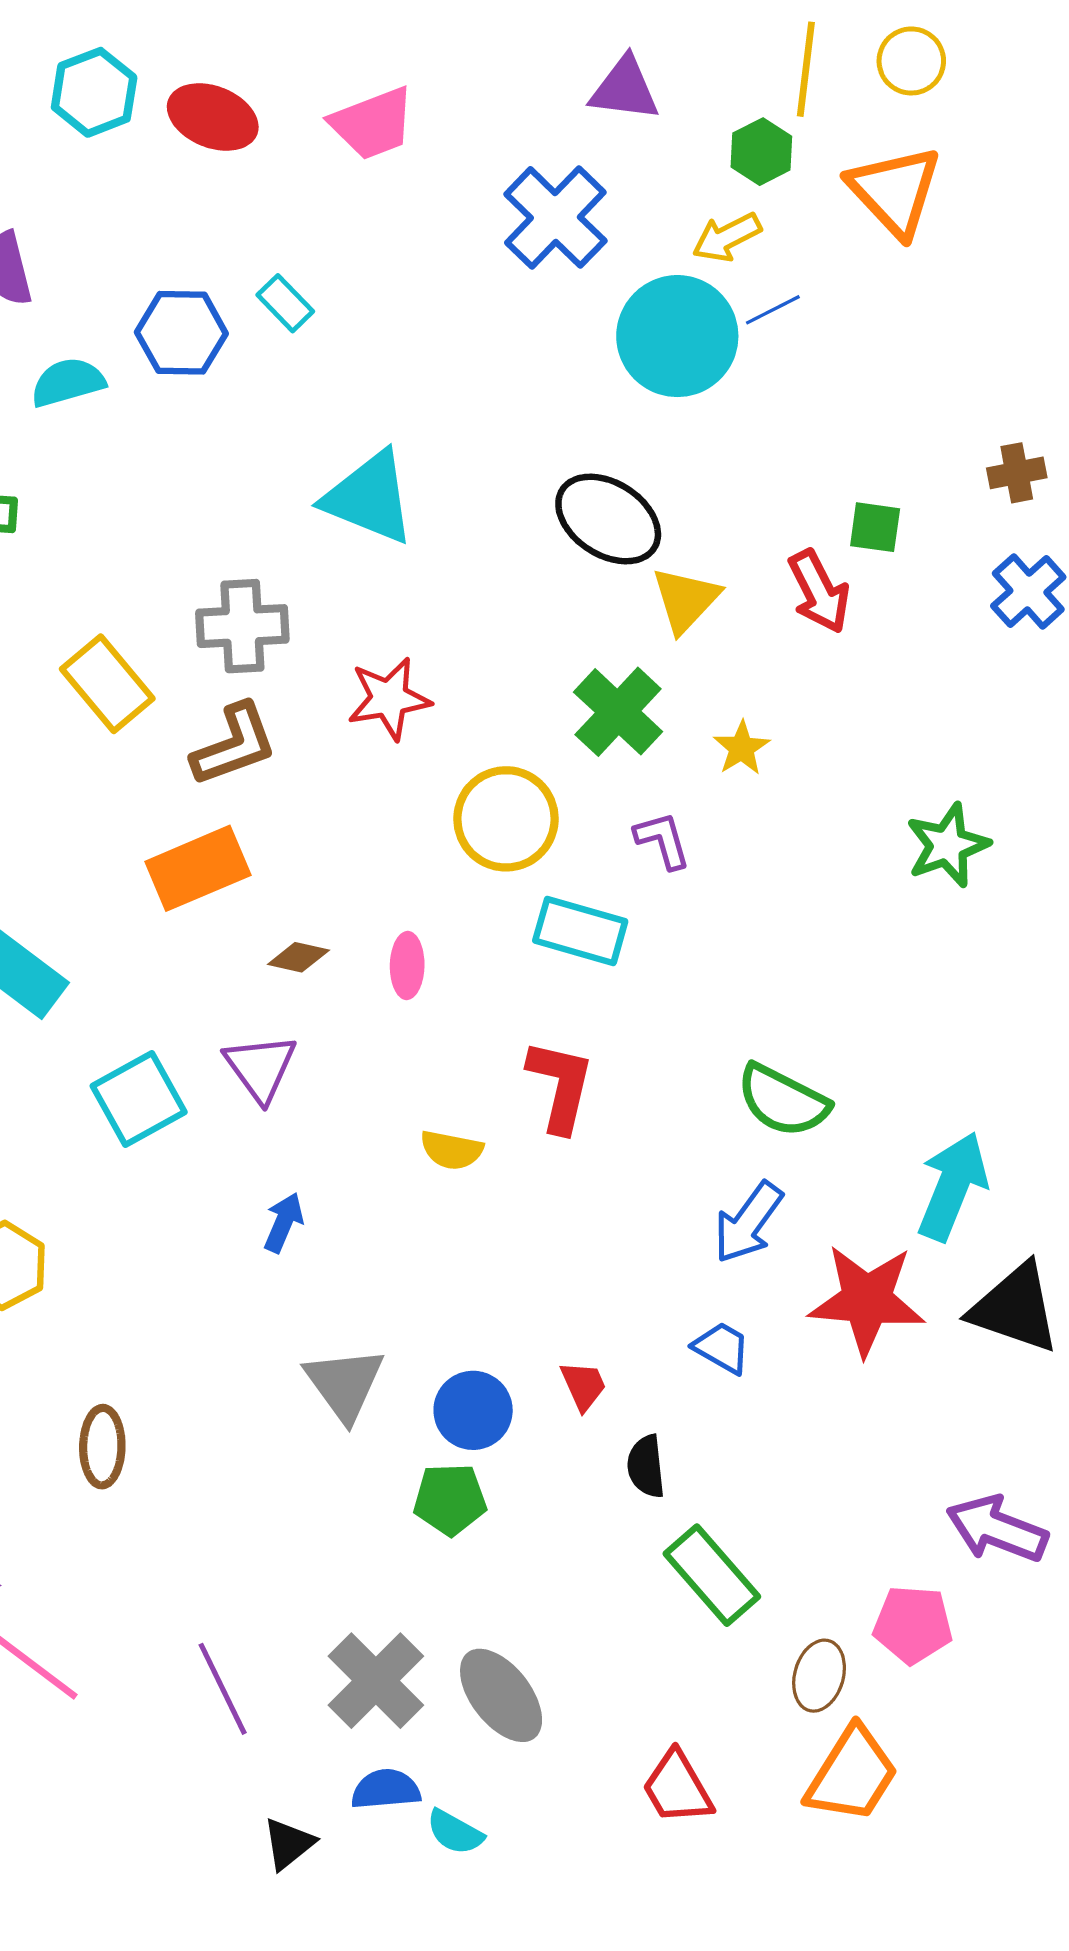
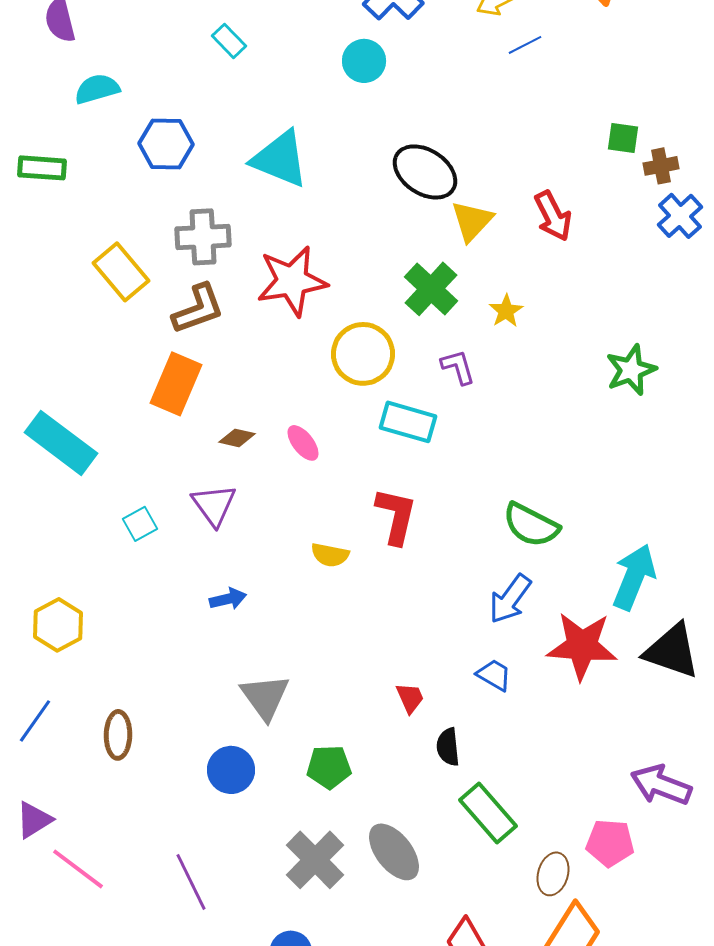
blue hexagon: (181, 333) -> (166, 144), moved
cyan circle: (677, 336) -> (364, 61), moved, size x0.6
brown cross: (1017, 473) -> (661, 166), moved
green square: (875, 527) -> (623, 138), moved
red star: (389, 699) -> (292, 281), size x1.4
orange rectangle: (198, 868) -> (176, 384), turned -44
pink ellipse: (407, 965) -> (303, 443), turned -39
cyan square: (139, 1099) -> (140, 524), size x0.6
blue arrow: (284, 1223) -> (228, 599), turned 54
blue circle: (473, 1410) -> (231, 770), moved
gray cross: (376, 1681) -> (315, 860), moved
gray ellipse: (501, 1695) -> (394, 852), moved

